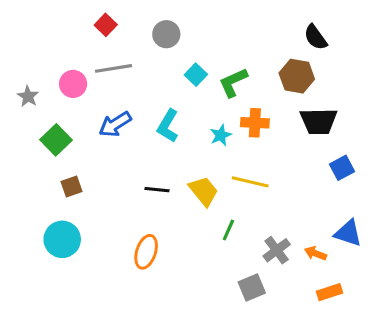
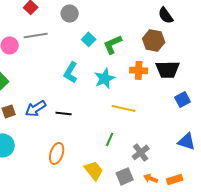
orange cross: (255, 123) -> (139, 70), moved
blue arrow: (115, 124) -> (36, 108), moved
cyan star: (221, 135) -> (105, 78), size x1.5
yellow trapezoid: (204, 191) -> (94, 170), moved
orange arrow: (316, 253) -> (151, 178), moved

